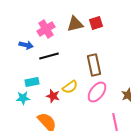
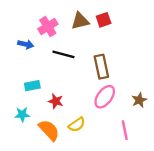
black line: (49, 56) -> (63, 54), moved, turned 30
yellow semicircle: (70, 87) -> (77, 125), moved
cyan star: (23, 98) -> (22, 115), moved

